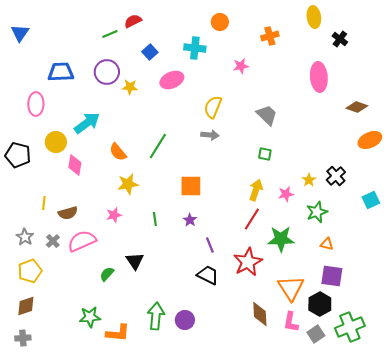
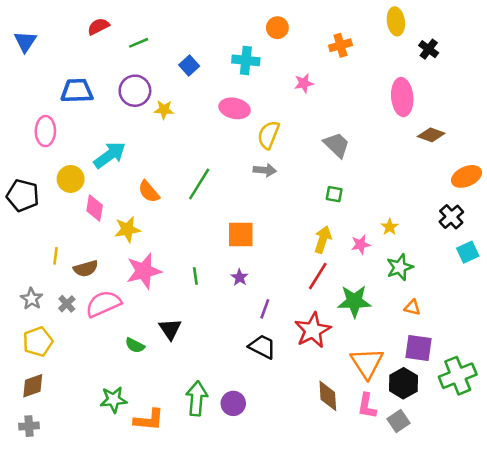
red semicircle: (133, 21) -> (98, 26), moved
pink ellipse: (172, 80) -> (235, 108), moved, turned 35
brown diamond: (357, 107) -> (431, 135), moved
black cross: (336, 176) -> (451, 217), moved
yellow star: (128, 184) -> (127, 229), moved
pink star: (114, 215) -> (144, 271), size x1.8
purple line: (210, 245) -> (265, 309), turned 42
green semicircle: (107, 274) -> (135, 345), turned -105
green cross: (350, 327) -> (458, 376), moved

